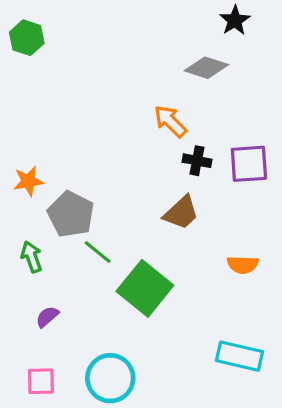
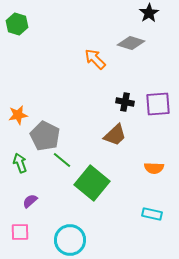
orange arrow: (170, 121) -> (95, 59), moved
cyan rectangle: (239, 356) -> (152, 214), moved, size x0.7
pink square: (41, 381) -> (20, 232), moved

